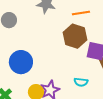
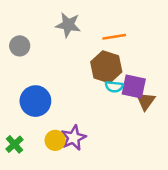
cyan semicircle: (81, 82) -> (114, 87), moved

